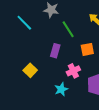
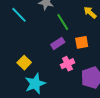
purple rectangle: (55, 51) -> (58, 43), moved, turned 40
cyan star: (61, 89) -> (35, 84), moved, size x1.5

